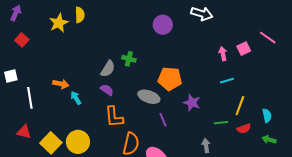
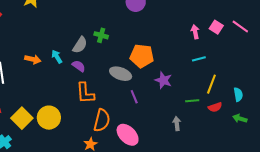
pink line: (268, 38) -> (240, 27), moved
pink square: (244, 49) -> (216, 27), turned -32
cyan arrow: (76, 98) -> (57, 57), moved

